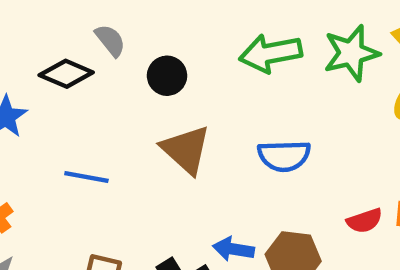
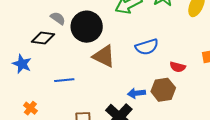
black circle: (167, 76) -> (87, 27), size x1.8
red semicircle: (365, 221) -> (178, 67), moved, turned 49

